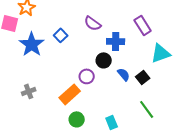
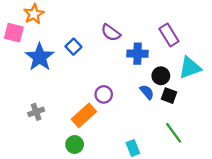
black circle: (104, 60) -> (161, 76), moved
black square: (143, 77) -> (169, 96), turned -32
green circle: (77, 119) -> (75, 145), moved

